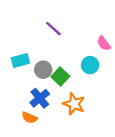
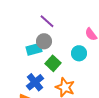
cyan rectangle: (20, 61) -> (34, 49), moved
gray circle: (43, 70) -> (44, 41), moved

